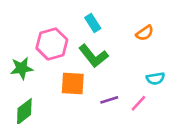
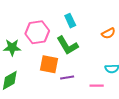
purple line: (109, 100) -> (67, 77), moved
pink line: (138, 103) -> (97, 86), turned 40

